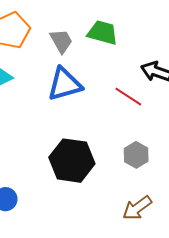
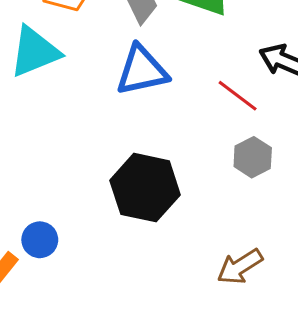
gray hexagon: (136, 155) -> (253, 157), moved

